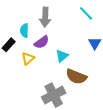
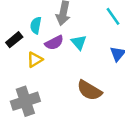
cyan triangle: (62, 56) -> (79, 42), moved, turned -40
gray cross: (54, 95) -> (25, 101), moved

